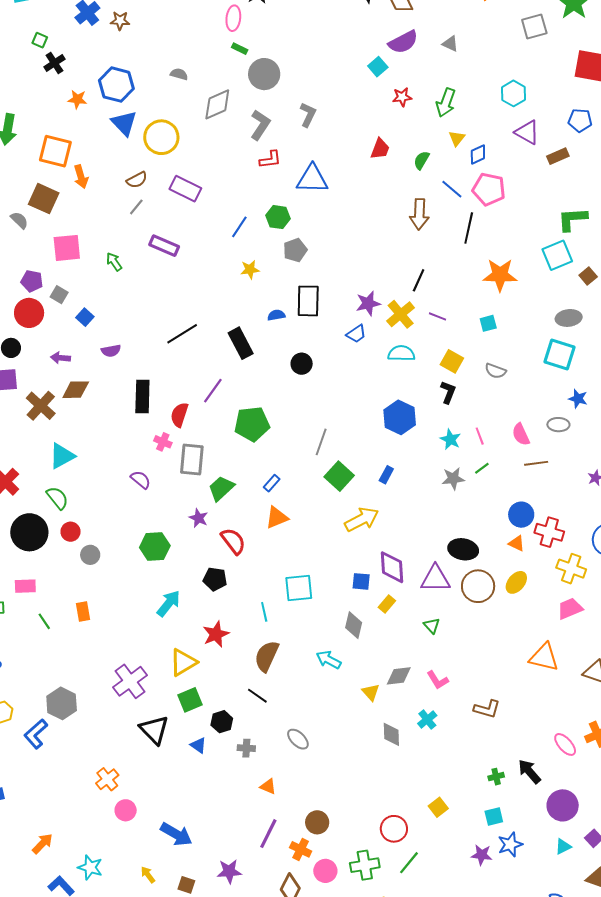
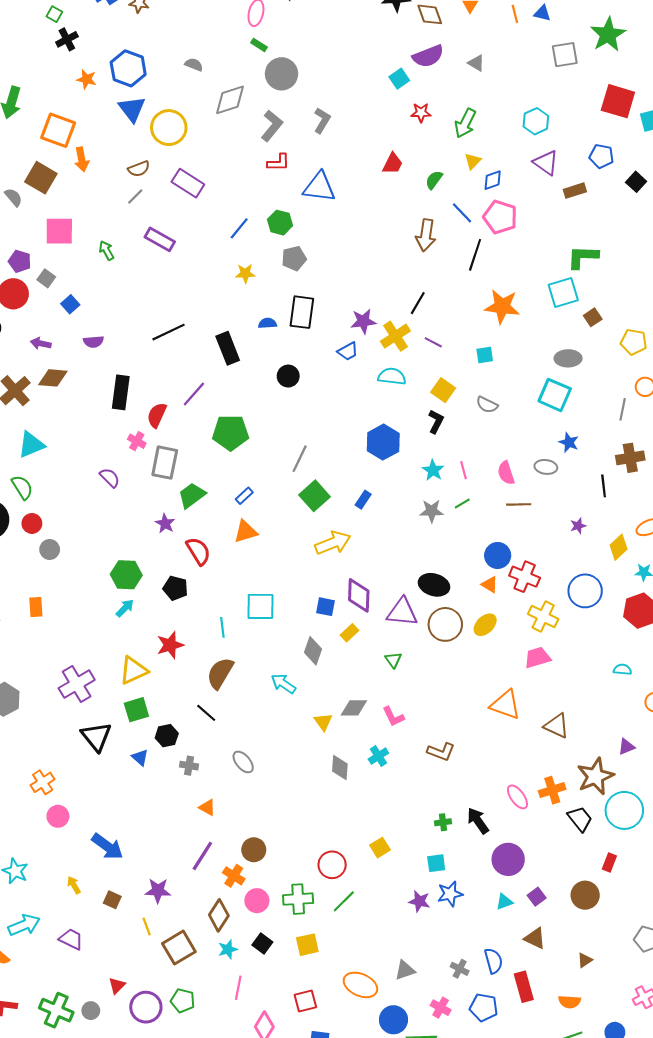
green hexagon: (155, 547) -> (126, 575), moved
cyan arrow: (169, 603) -> (125, 608), size x0.7

